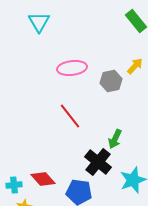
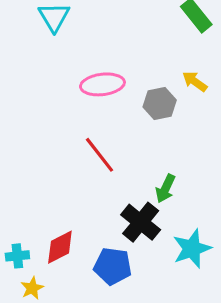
yellow arrow: (135, 66) -> (195, 81), turned -96
red diamond: (43, 179) -> (60, 247), turned -75

